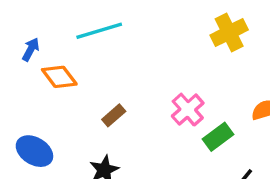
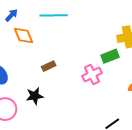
green rectangle: (218, 137) -> (110, 56), moved

